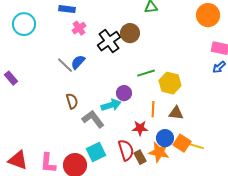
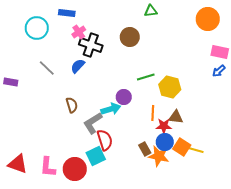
cyan circle: (24, 24) -> (37, 28), moved
black cross: (109, 41) -> (91, 45), moved, turned -35
gray line: (65, 65) -> (47, 68), moved
purple rectangle: (11, 78) -> (11, 82), turned -40
gray L-shape: (93, 119) -> (93, 123), turned -85
red star: (140, 128) -> (164, 126), moved
red semicircle: (126, 150) -> (105, 140), moved
brown rectangle: (140, 157) -> (145, 149), moved

